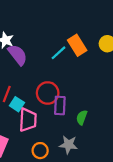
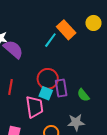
cyan square: (17, 104) -> (46, 93), moved
green semicircle: (82, 117) -> (83, 95), turned -48

